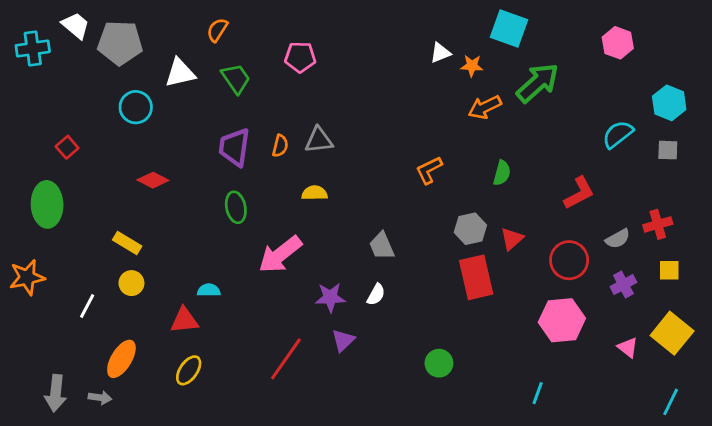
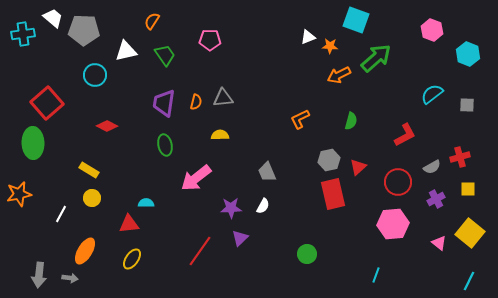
cyan hexagon: (669, 103) -> (468, 54), moved
red square: (67, 147) -> (47, 103), size x2.0

